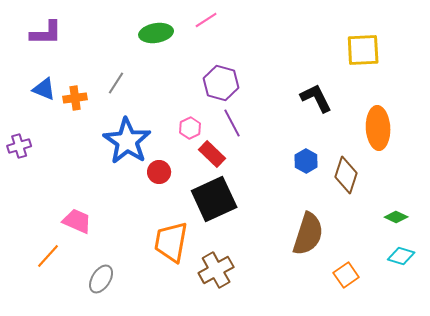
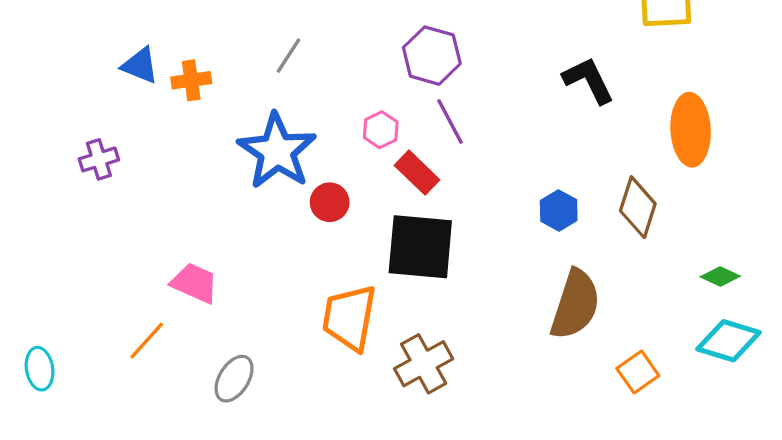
gray line: (116, 83) -> (288, 56), moved
blue hexagon: (306, 161) -> (559, 210), moved
black square: (214, 199) -> (420, 247), turned 30
cyan diamond: (401, 256) -> (729, 341), size x1.4

